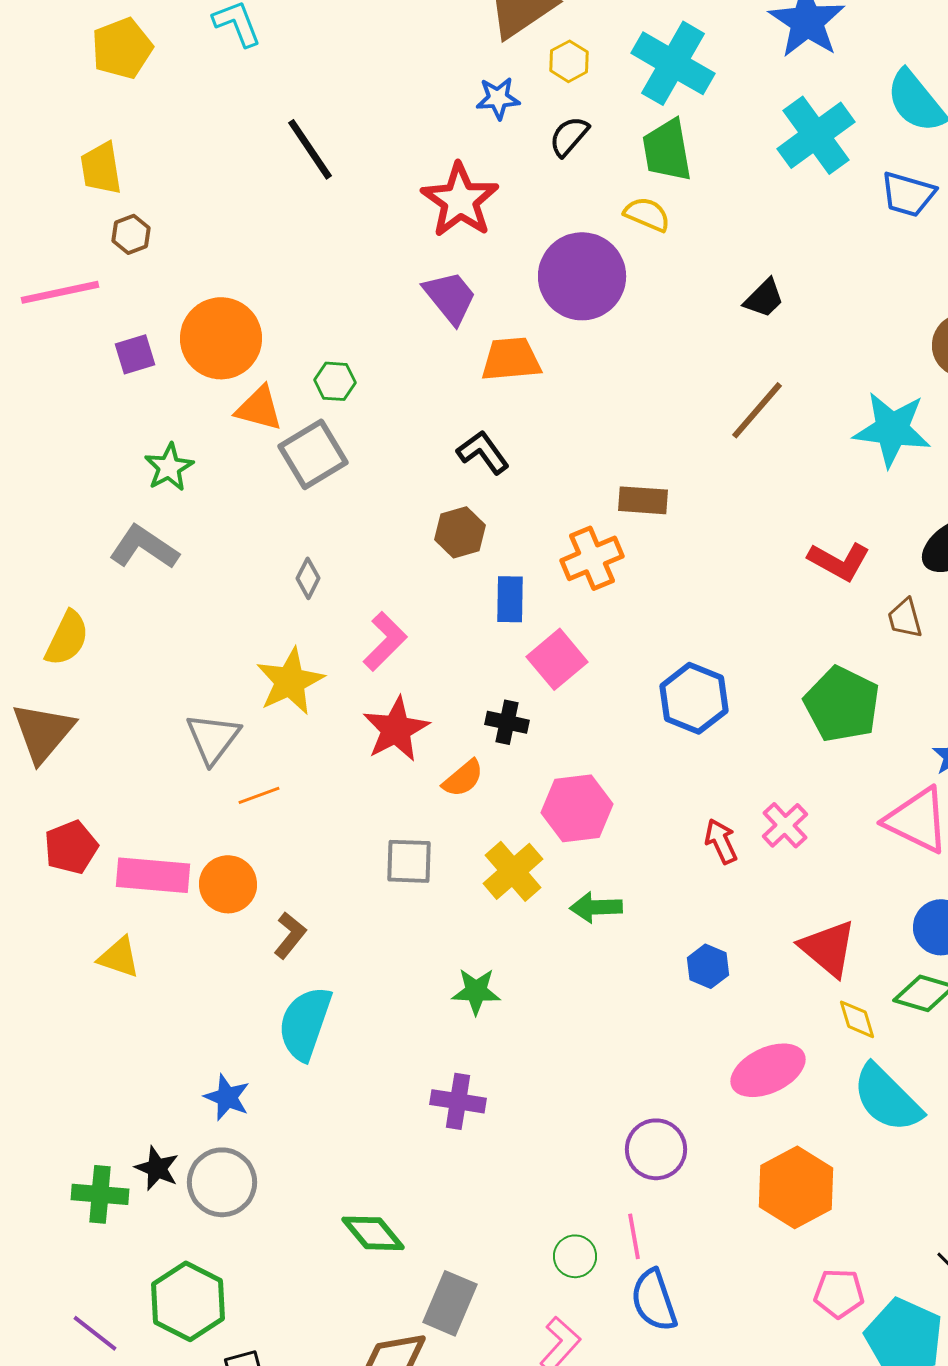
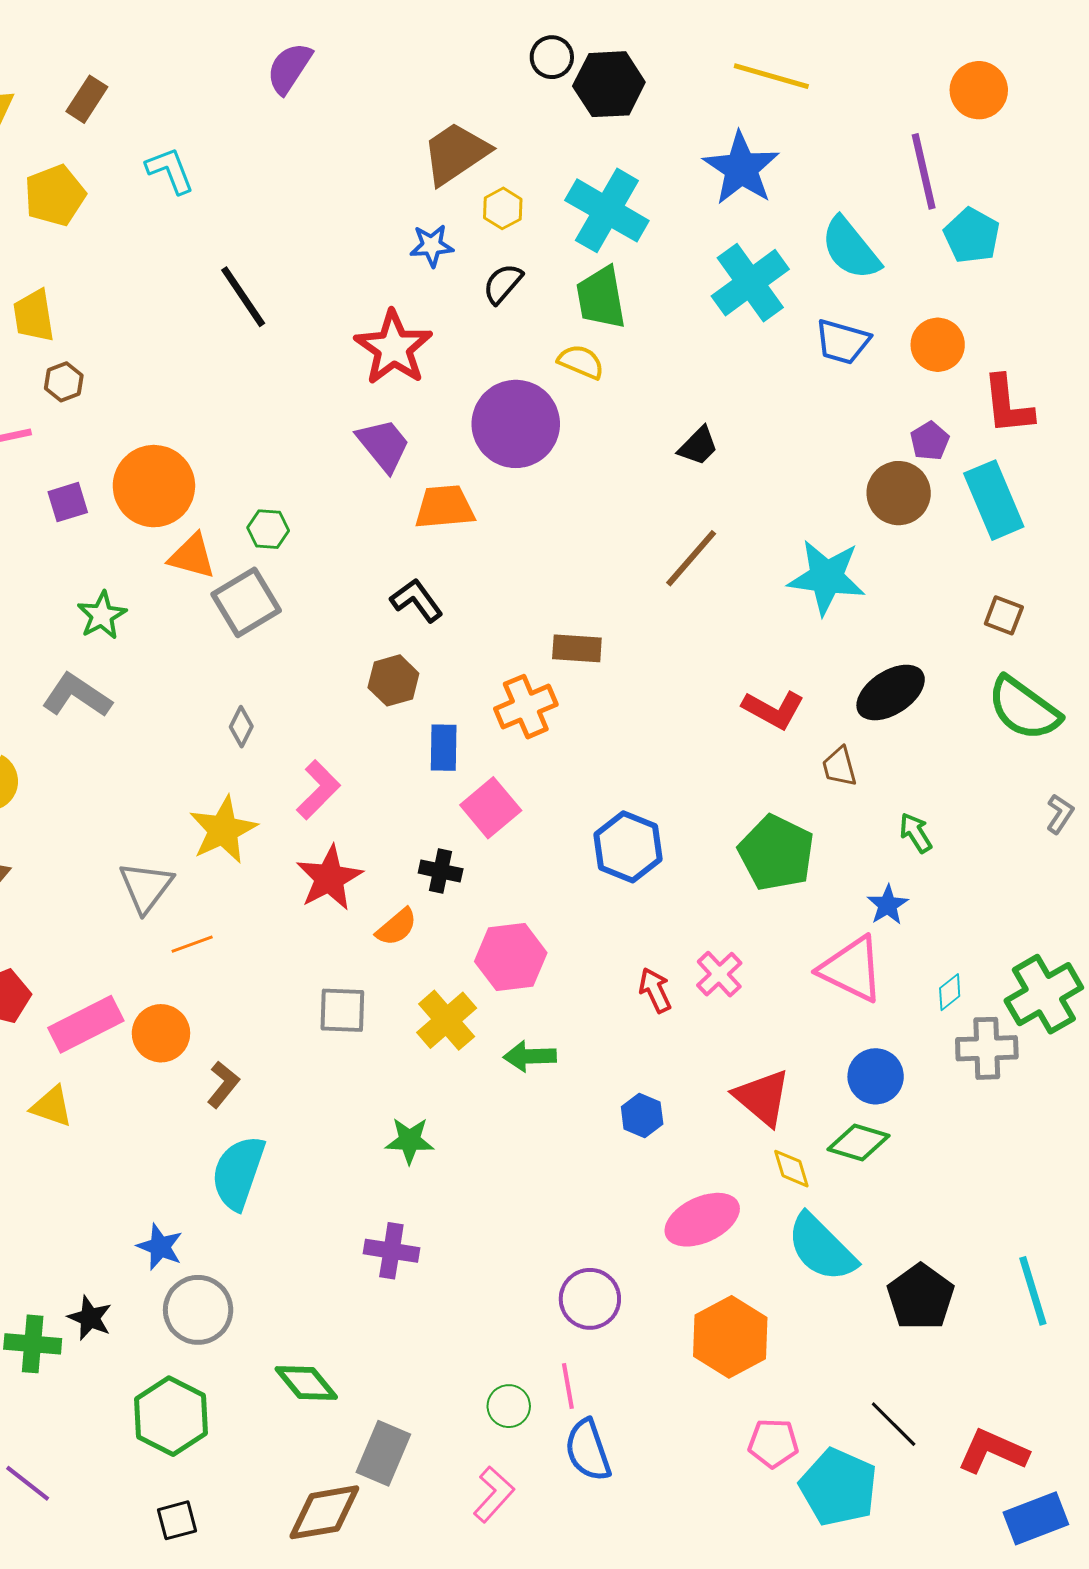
pink rectangle: (153, 875) -> (86, 1024), turned -32
gray circle: (222, 1182) -> (198, 1310), moved
green hexagon: (188, 1301) -> (171, 1416), moved

